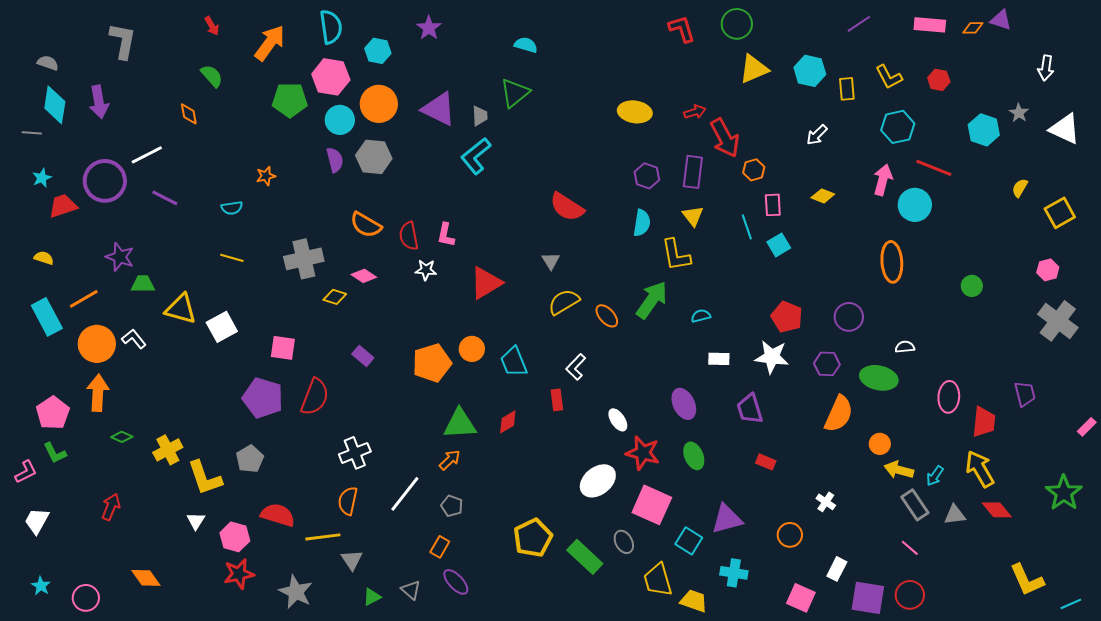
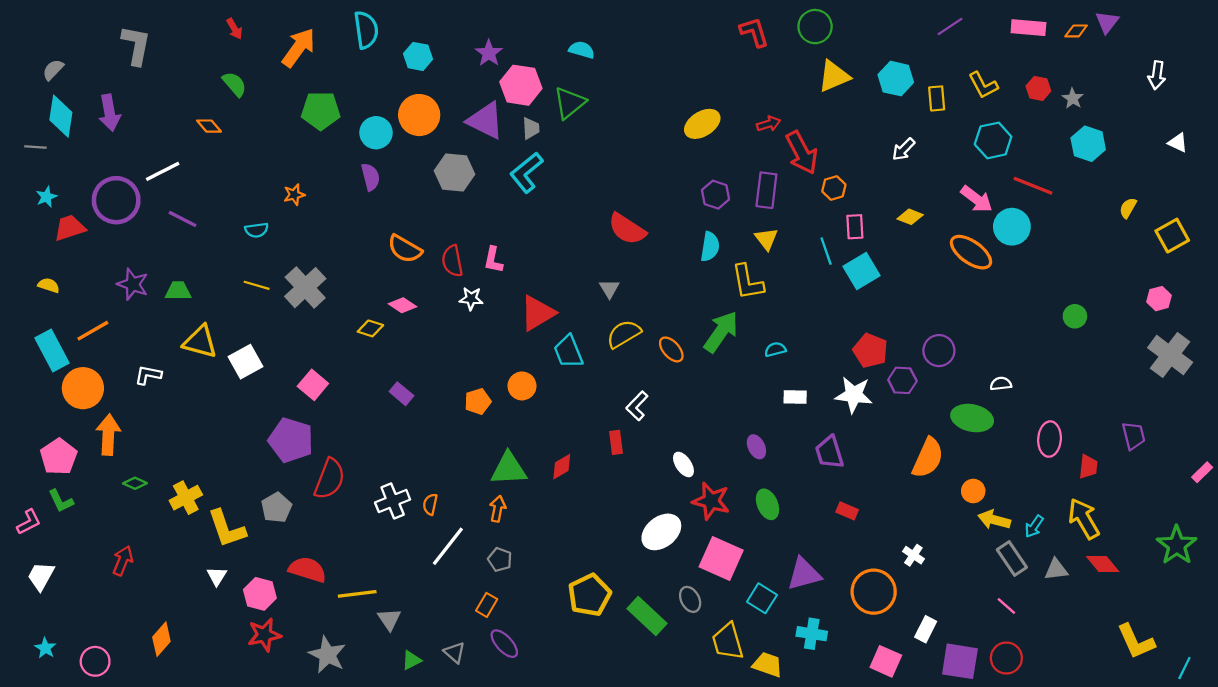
purple triangle: (1001, 20) -> (1107, 22), turned 50
purple star: (429, 28) -> (489, 53), moved
gray semicircle: (48, 63) -> (53, 70), turned -65
pink hexagon: (331, 77) -> (521, 85), moved
yellow ellipse: (635, 112) -> (702, 124), turned -40
gray star: (1019, 113) -> (1073, 98), moved
orange diamond: (189, 114) -> (209, 126), turned -30
white triangle: (1065, 129) -> (1178, 143), size x0.6
gray hexagon: (374, 157) -> (455, 173), moved
pink arrow: (883, 180) -> (977, 199), turned 112
cyan square: (779, 245) -> (861, 271), size x1.4
gray cross: (304, 259) -> (305, 288), moved, turned -30
orange ellipse: (892, 262) -> (971, 252), moved, turned -51
green trapezoid: (143, 284) -> (178, 291), moved
white L-shape: (134, 339) -> (148, 375), turned -40
orange circle: (97, 344) -> (83, 388), moved
pink square: (283, 348) -> (313, 385), turned 32
cyan trapezoid: (514, 362) -> (568, 352), moved
orange pentagon: (432, 363) -> (478, 401), size x0.6
purple hexagon: (827, 364) -> (902, 380), moved
red semicircle: (315, 397) -> (330, 479), moved
purple ellipse: (684, 404) -> (756, 447), size x0.7
red trapezoid: (984, 422) -> (1088, 467), size x0.7
orange arrow: (450, 460) -> (498, 509), turned -35
orange semicircle: (348, 501) -> (430, 504), moved, size x0.7
orange circle: (790, 535) -> (874, 592), size x1.6
orange diamond: (146, 578) -> (161, 639), turned 76
cyan line: (1071, 604) -> (1184, 668), turned -40

